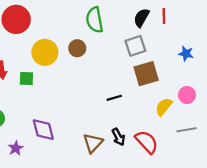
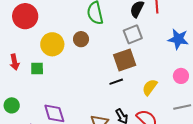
blue star: (186, 54) -> (178, 39), size x1.5
brown square: (146, 74) -> (125, 60), moved
yellow semicircle: (164, 107) -> (150, 87), moved

